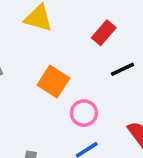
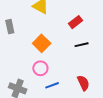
pink circle: (84, 113) -> (40, 68), moved

